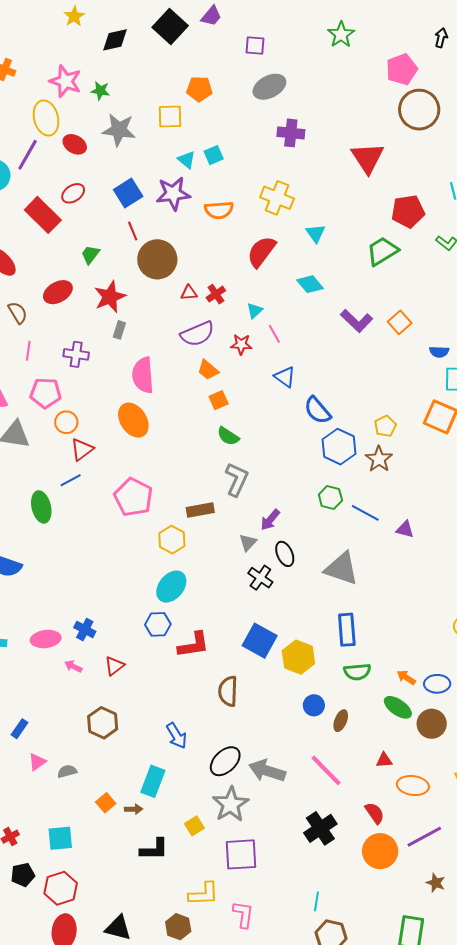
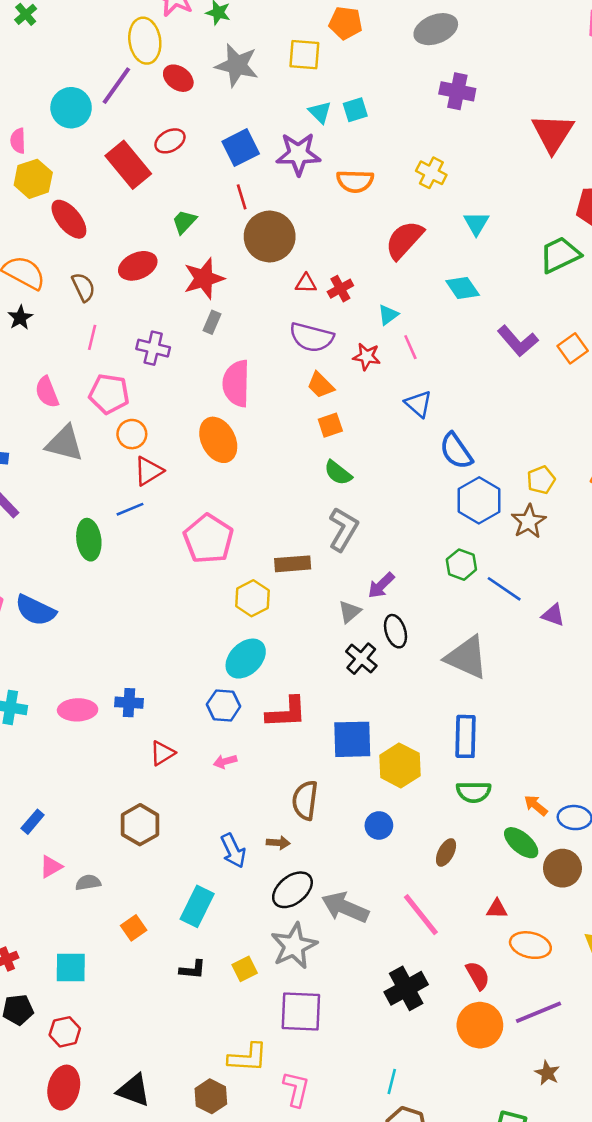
yellow cross: (277, 198) -> (431, 173), size x0.7
purple semicircle: (197, 334) -> (312, 337), turned 32
blue cross: (85, 629) -> (129, 703), turned -30
blue square: (260, 641) -> (352, 739), turned -36
red L-shape: (194, 645) -> (286, 712), moved
pink arrow: (73, 666) -> (225, 761), moved, turned -48
blue circle: (314, 705) -> (379, 825), moved
brown arrow: (134, 809) -> (278, 843), moved
black L-shape: (154, 849) -> (193, 970), moved, size x0.7
red hexagon: (61, 888) -> (65, 1032), size x0.7

